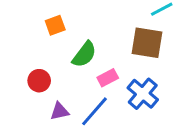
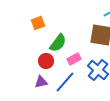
red circle: (39, 81) -> (46, 61), moved

